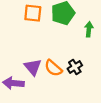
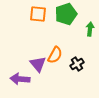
orange semicircle: (53, 68) -> (55, 55), moved, turned -102

